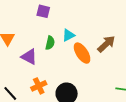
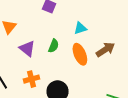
cyan triangle: (68, 35) -> (80, 28), moved
green semicircle: (50, 43) -> (54, 46), moved

